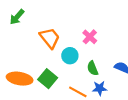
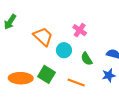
blue star: (100, 88) -> (109, 75), moved

